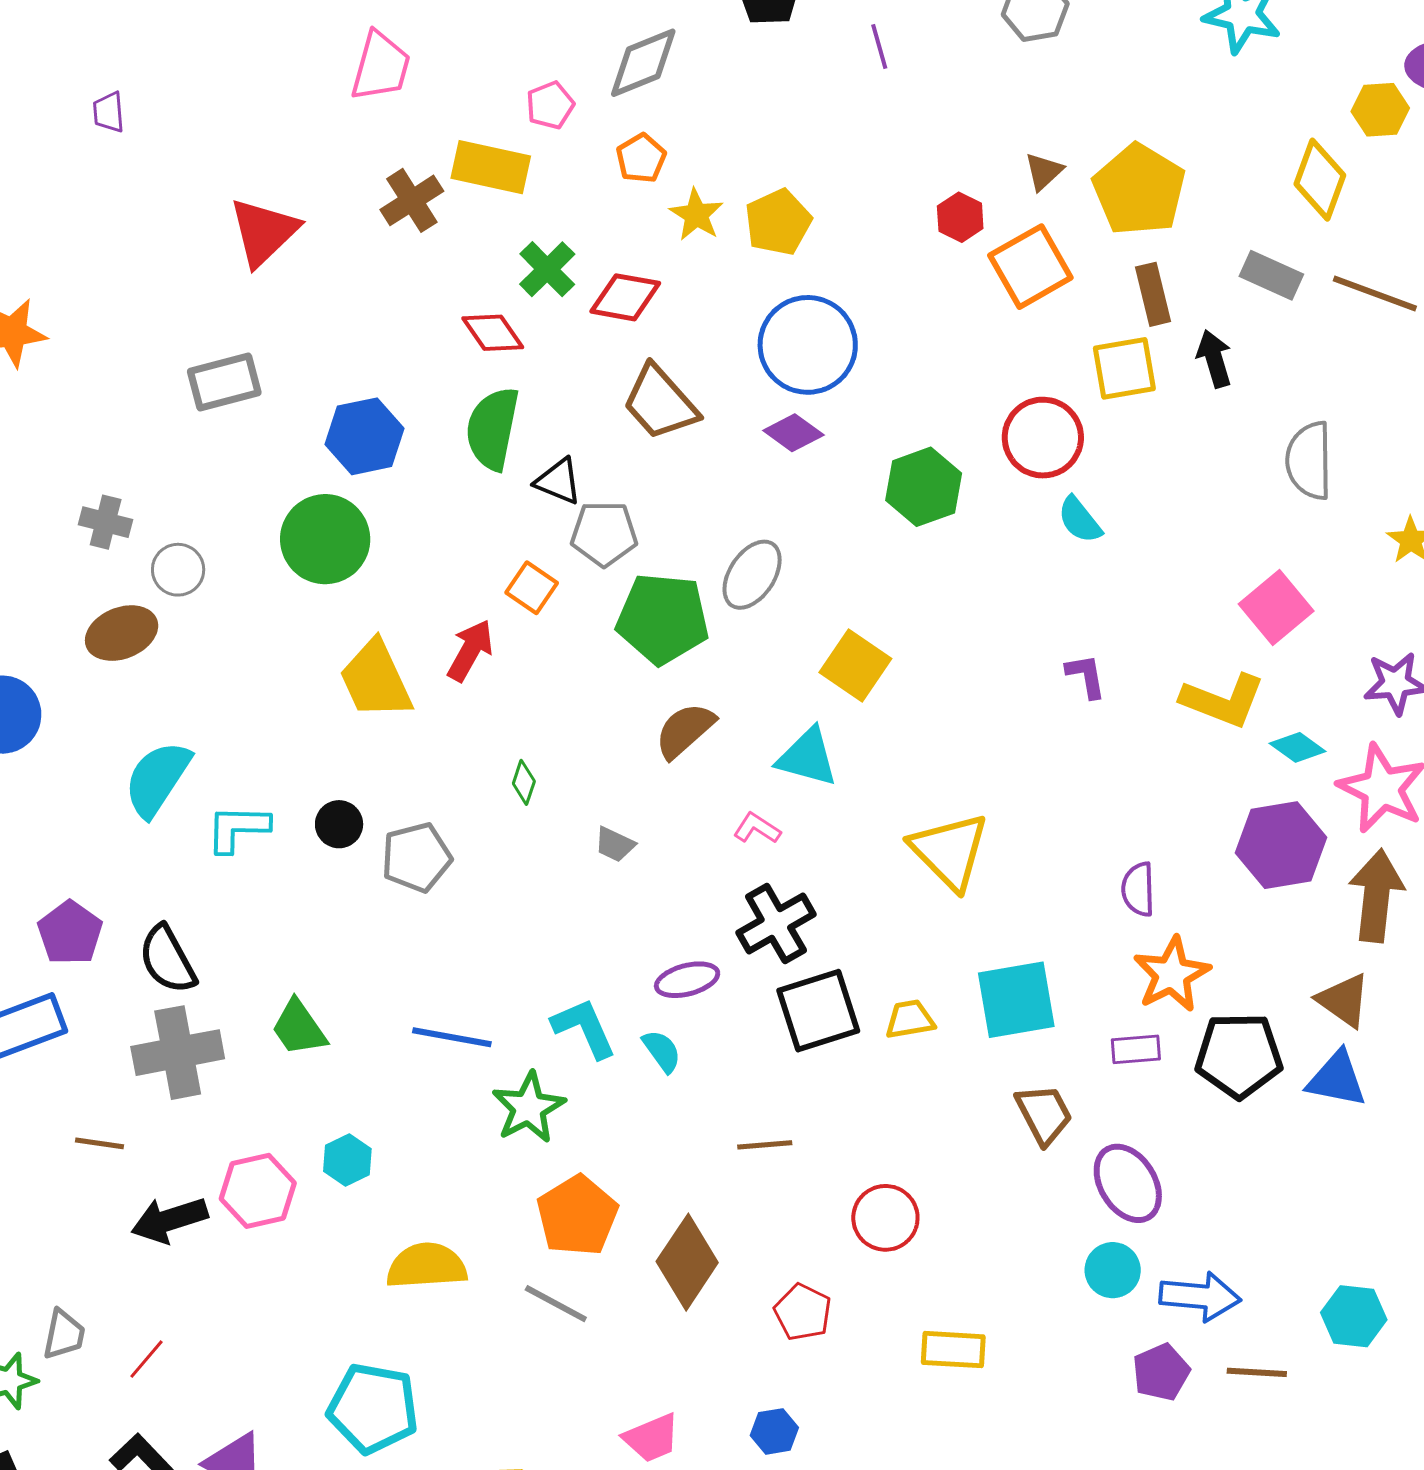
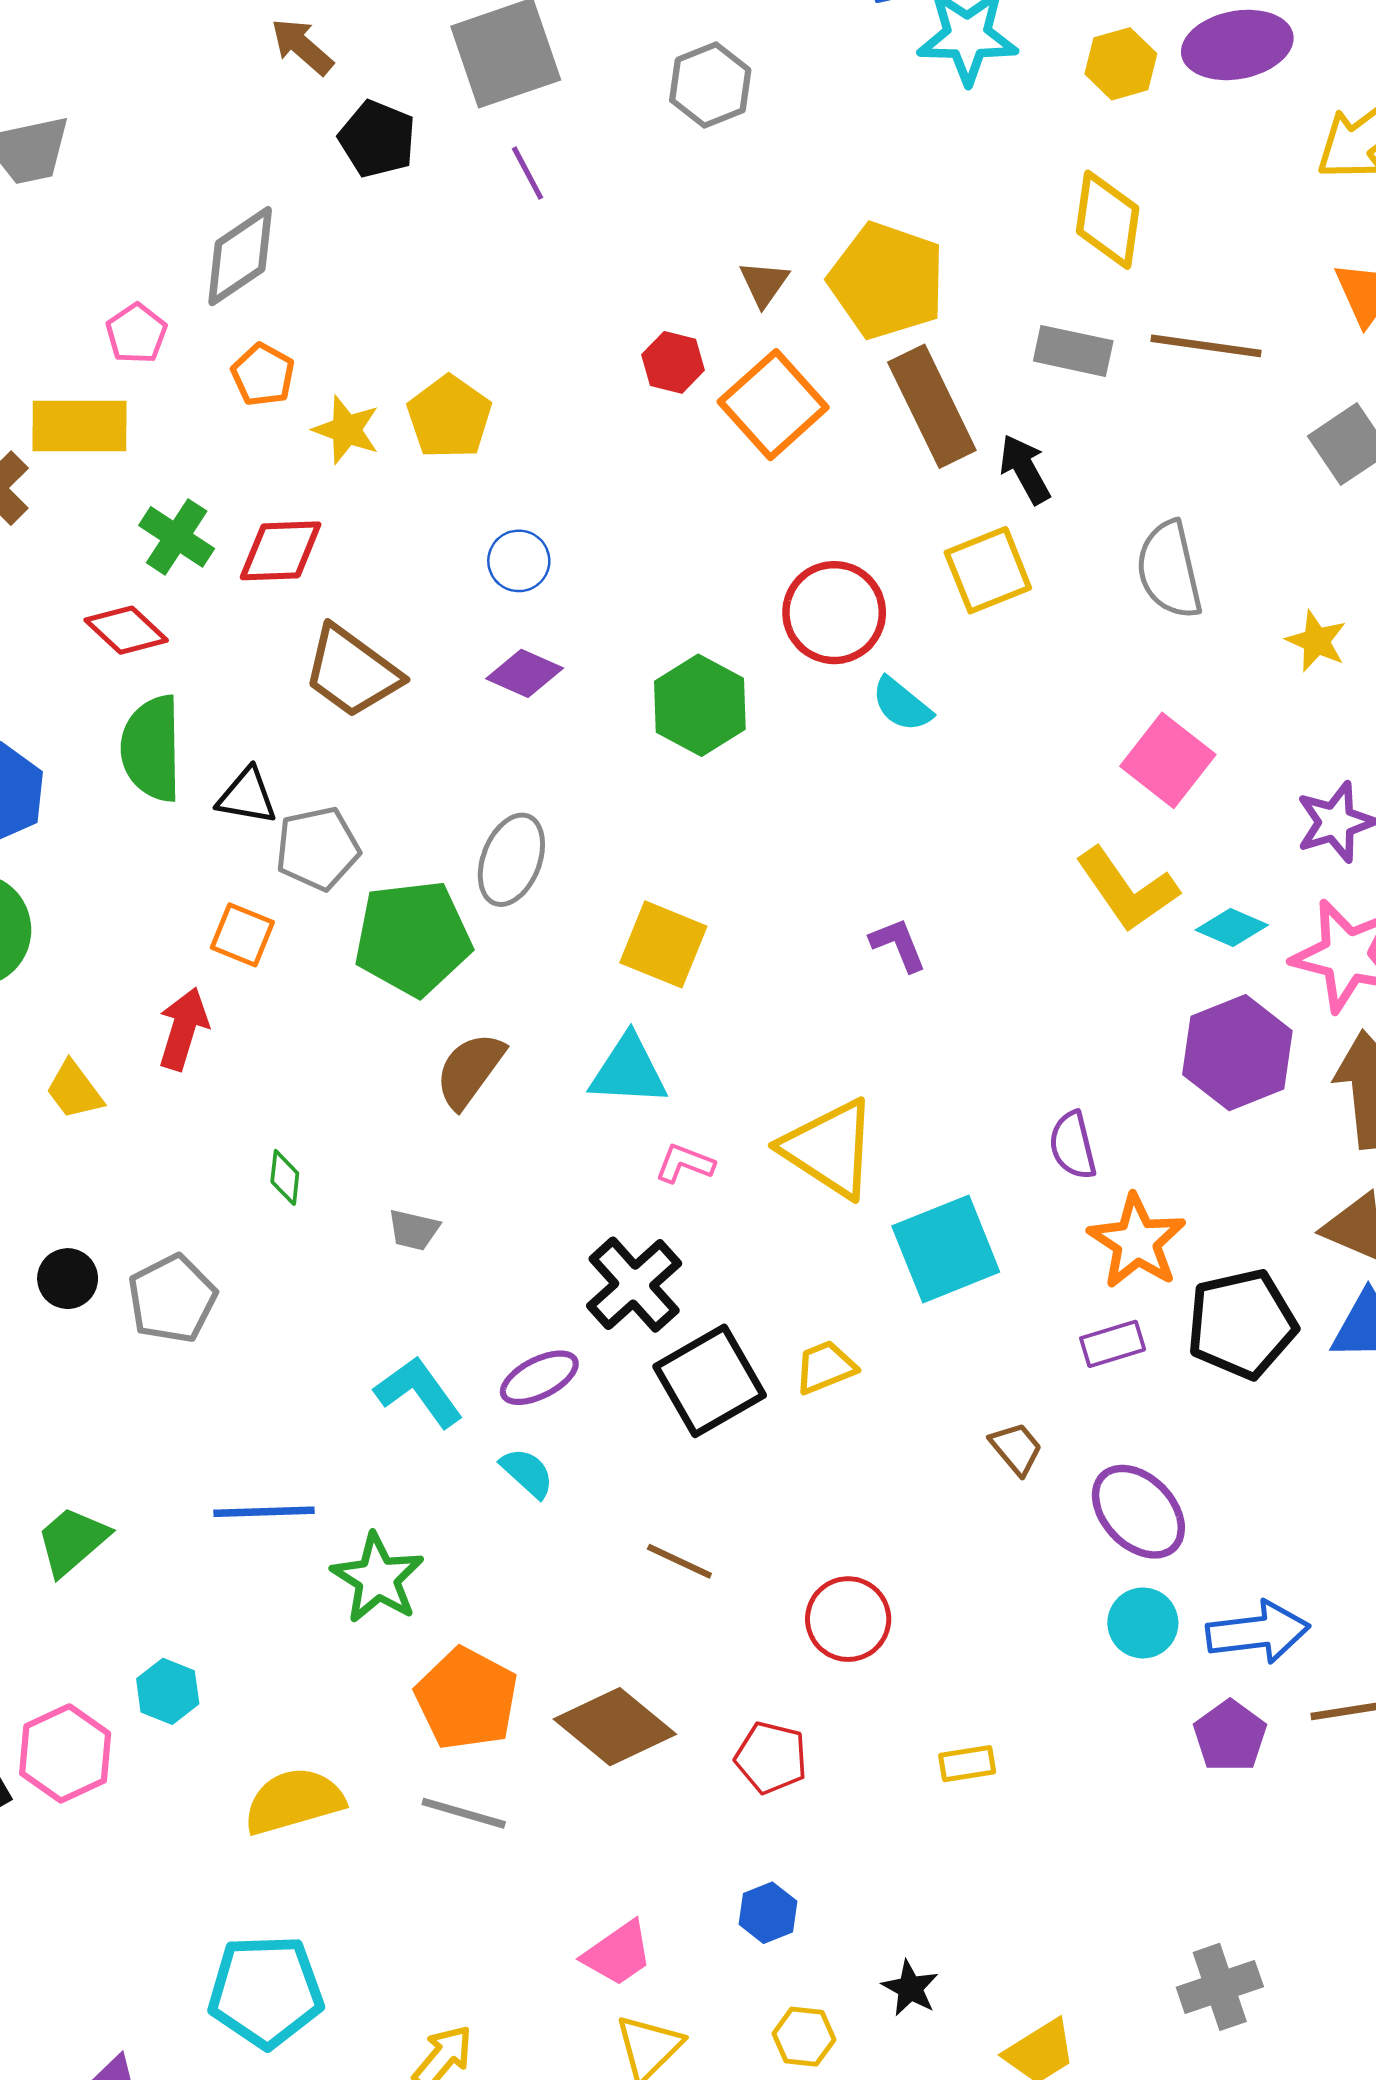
yellow hexagon: (1380, 110) -> (1121, 64), moved
brown rectangle: (1153, 294) -> (932, 406), size x1.5
blue circle: (808, 345) -> (519, 561), size x0.5
yellow square: (1124, 368) -> (988, 570), moved
purple L-shape: (1086, 676) -> (898, 945), moved
yellow trapezoid: (376, 680) -> (74, 1090), size x0.6
yellow L-shape: (1223, 701) -> (1127, 890), turned 46
pink L-shape: (757, 828) -> (685, 1163), moved
cyan square: (1016, 1000) -> (946, 1249), moved
green trapezoid: (299, 1028) -> (72, 1541), turned 96
cyan L-shape: (584, 1028) -> (419, 1392), moved
brown trapezoid: (1044, 1114) -> (1016, 1449), size x0.7
brown line: (765, 1145) -> (679, 1561), turned 42
brown diamond: (687, 1262) -> (615, 1727), turned -72
yellow rectangle: (953, 1350) -> (967, 1764), size x0.7

